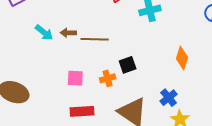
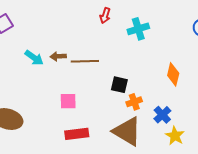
black square: (128, 65) -> (119, 85), turned 36
orange cross: (108, 78) -> (134, 102), moved

